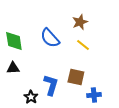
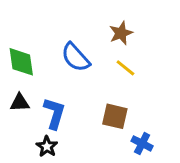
blue L-shape: (51, 85) -> (54, 113), moved
blue cross: (94, 95) -> (142, 143), turned 32

